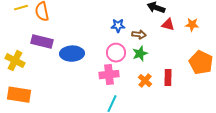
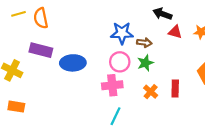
blue star: (118, 26) -> (122, 33), size x1.5
orange rectangle: (19, 95) -> (16, 107), size x0.7

